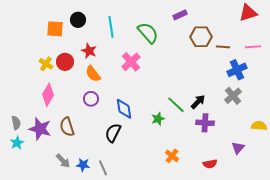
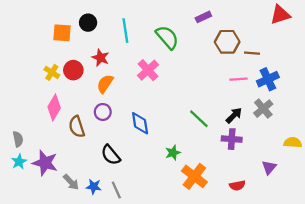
pink line: (253, 47) -> (238, 79), moved
orange semicircle: (93, 74) -> (105, 84), turned 72
black arrow: (198, 102) -> (234, 115), moved
green star: (158, 119) -> (173, 153), moved
brown semicircle: (67, 127) -> (77, 127), moved
purple star: (40, 129) -> (45, 163), moved
black semicircle: (113, 133) -> (111, 155), moved, turned -66
orange cross: (172, 156) -> (194, 176), size x1.6

